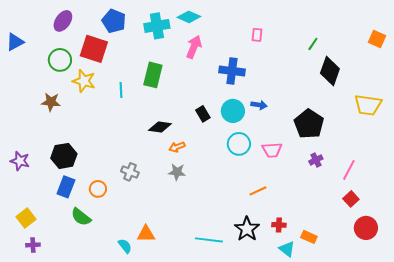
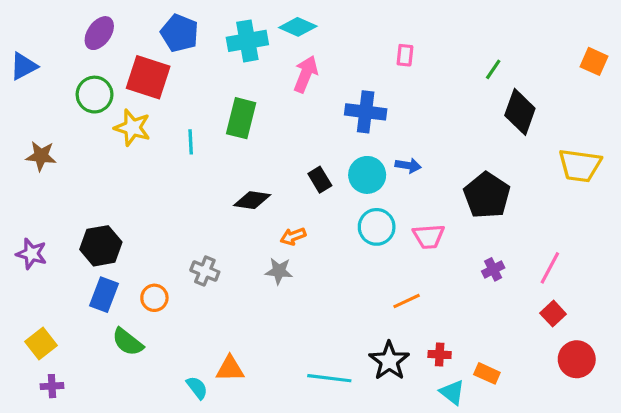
brown star: (51, 102) -> (41, 156), moved
orange arrow: (177, 147) -> (293, 236), moved
purple cross: (316, 160) -> (493, 269), moved

